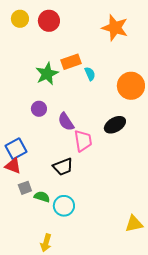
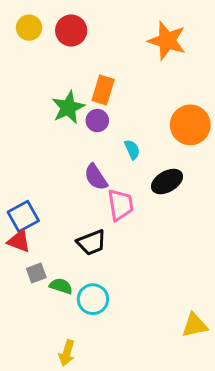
orange rectangle: (71, 62) -> (103, 90), turned -54
cyan semicircle: (90, 74) -> (132, 150), moved
purple circle: (39, 109) -> (97, 121), moved

